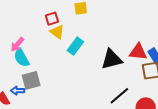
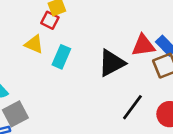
red square: (52, 19) -> (50, 20), moved, turned -32

